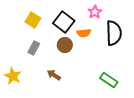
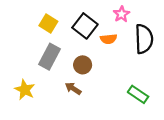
brown circle: (65, 45) -> (83, 65), moved
gray rectangle: (34, 48) -> (50, 57), size x1.5

